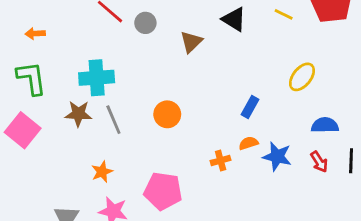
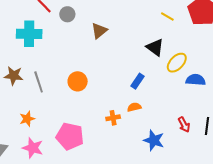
black triangle: (234, 19) -> (155, 47), moved
cyan cross: (97, 78) -> (29, 34), moved
blue semicircle: (325, 125) -> (196, 80), moved
blue star: (277, 156) -> (154, 140), moved

